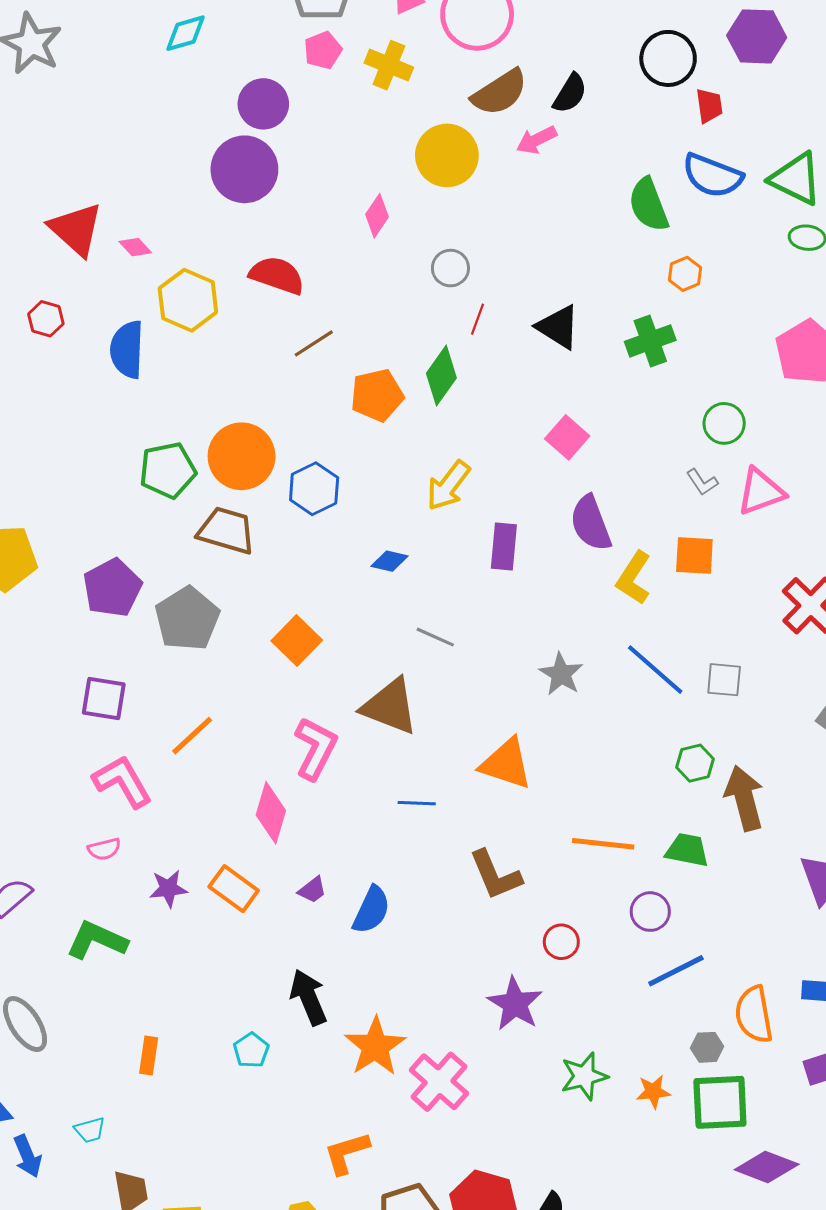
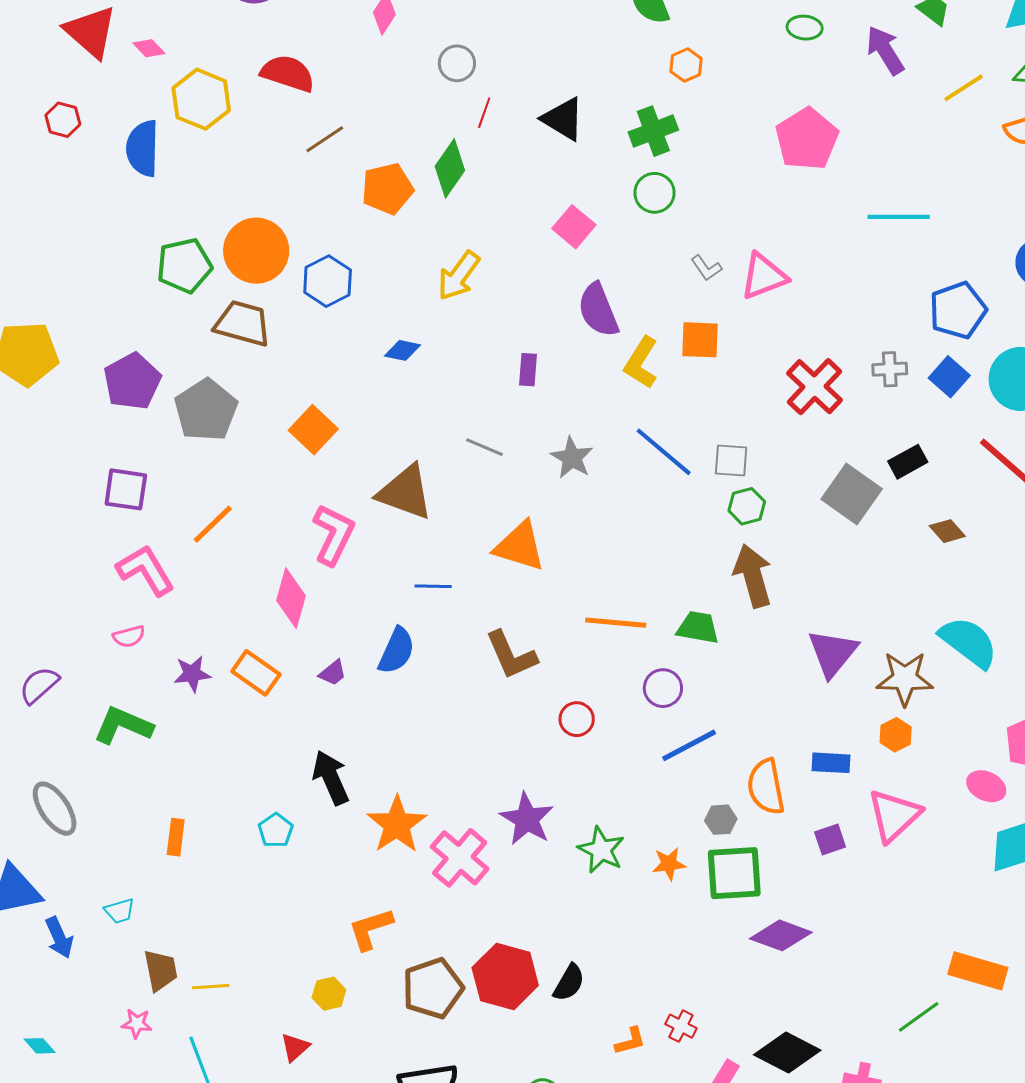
green circle: (724, 423) -> (655, 193), moved
purple rectangle: (504, 546) -> (528, 370), moved, size x0.7
gray line: (435, 637) -> (484, 447), moved
green hexagon: (695, 763) -> (747, 506), moved
blue semicircle: (371, 910) -> (397, 651), moved
purple star: (515, 1004) -> (527, 819), moved
green star: (584, 1076) -> (601, 850), turned -30

